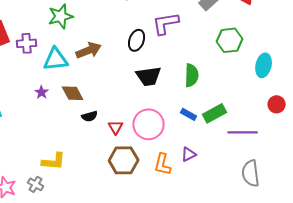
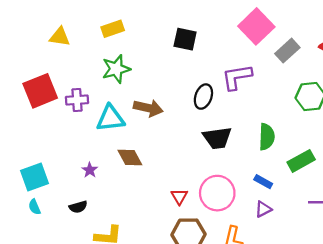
brown arrow: (89, 50) -> (148, 108), turned 35
purple star: (42, 92) -> (90, 170), moved
green rectangle: (215, 113) -> (301, 161), moved
black semicircle: (90, 116) -> (78, 207), moved
purple triangle: (189, 154) -> (263, 209), moved

